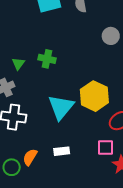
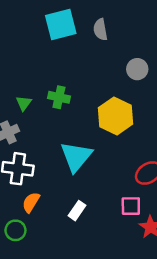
yellow hexagon: (94, 96) -> (116, 116), moved
white rectangle: (62, 151) -> (77, 211), turned -49
orange semicircle: (30, 157) -> (31, 202), moved

